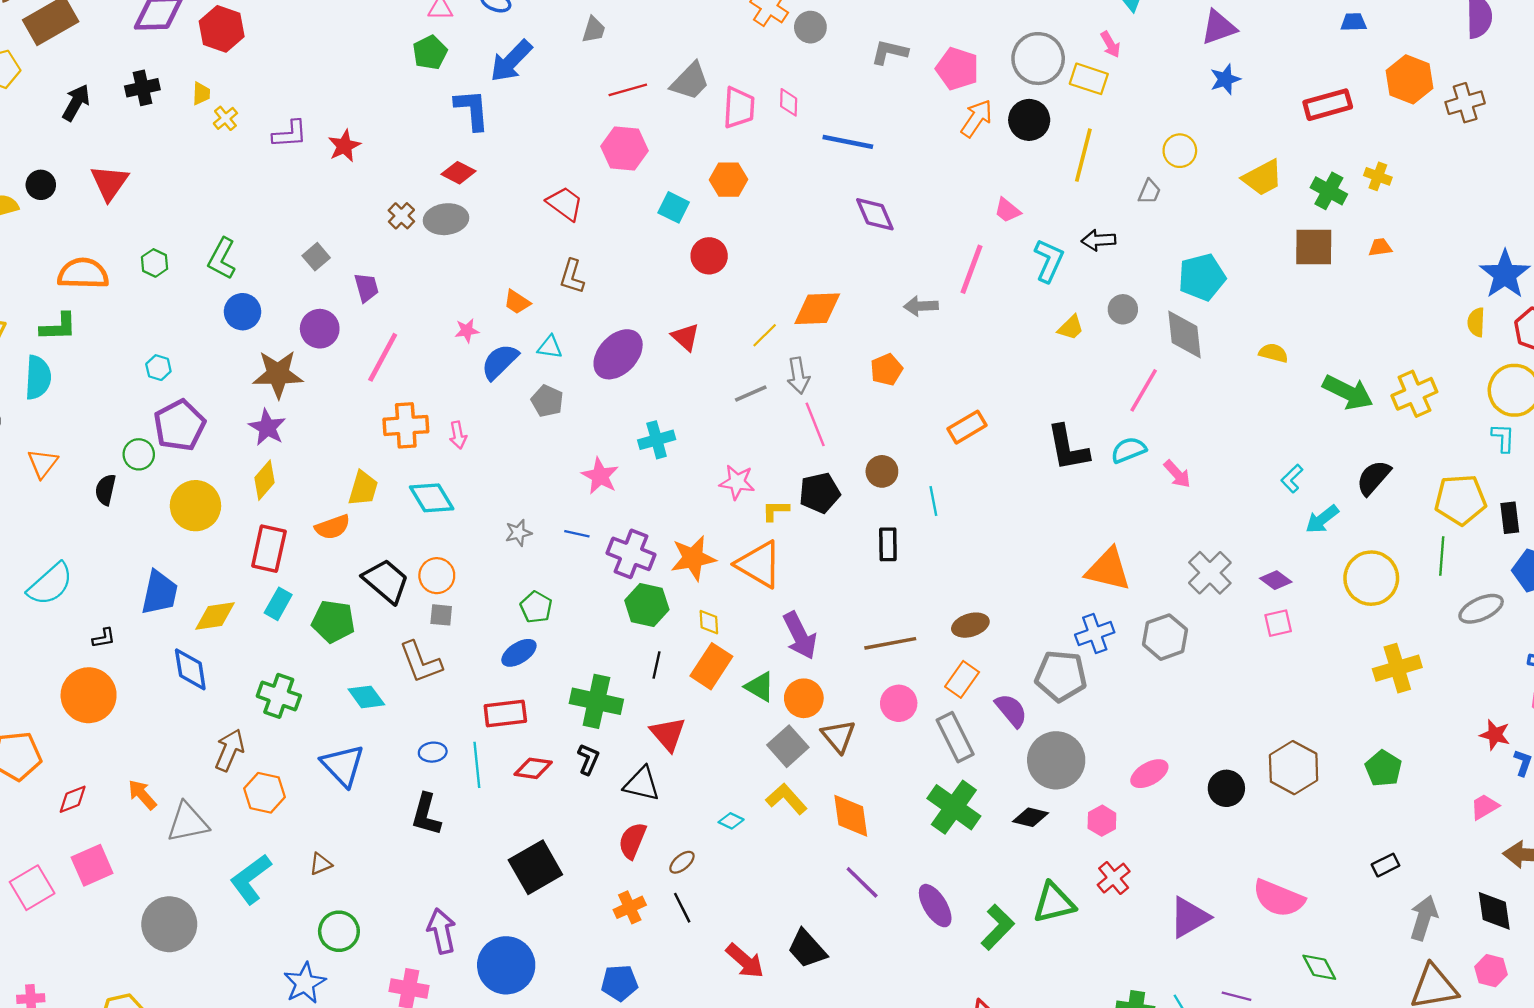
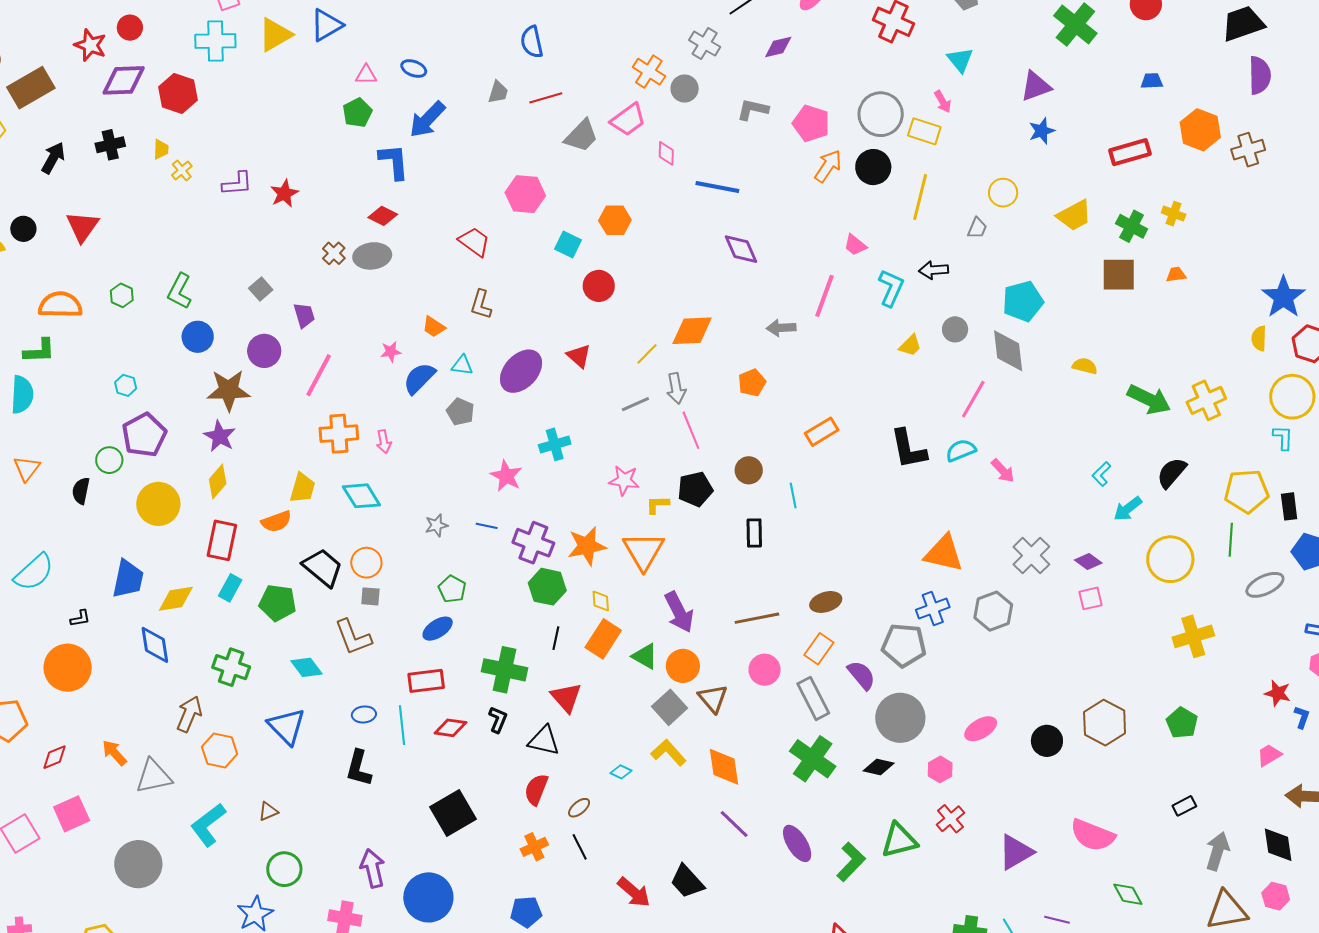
red line: (628, 90) -> (546, 98), moved
pink trapezoid: (739, 108) -> (628, 120), moved, turned 51
orange triangle: (759, 564) -> (643, 551), turned 30

